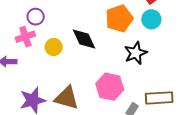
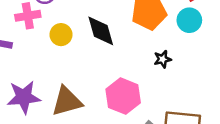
black star: (136, 53) -> (163, 59), size x0.6
brown triangle: (67, 98) -> (67, 101), turned -40

